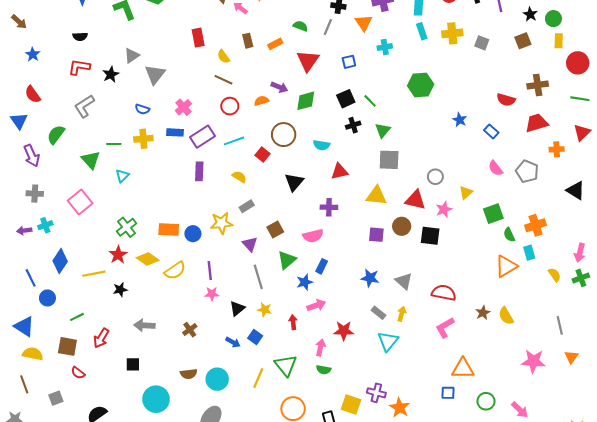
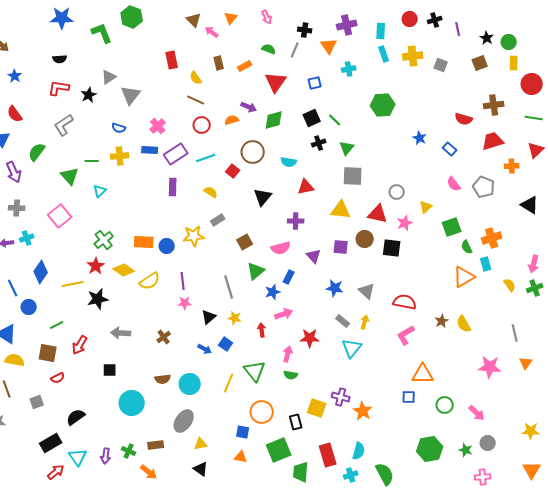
purple triangle: (250, 244) -> (314, 256), moved
black star: (120, 290) -> (98, 299), size x1.5
red semicircle: (78, 373) -> (58, 378), turned -64

